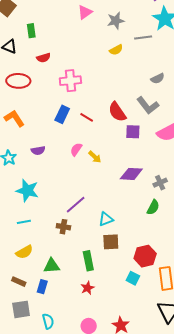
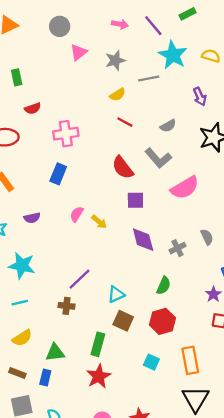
red line: (87, 117) -> (125, 122), moved
purple square: (133, 132) -> (135, 200), moved
purple diamond: (131, 174) -> (143, 240), turned 75
green semicircle: (153, 207) -> (164, 286), moved
brown square: (111, 242) -> (123, 321), turned 30
red hexagon: (145, 256) -> (162, 321), moved
green rectangle: (88, 261) -> (98, 344), turned 30
red star: (88, 288) -> (99, 376), size x1.5

